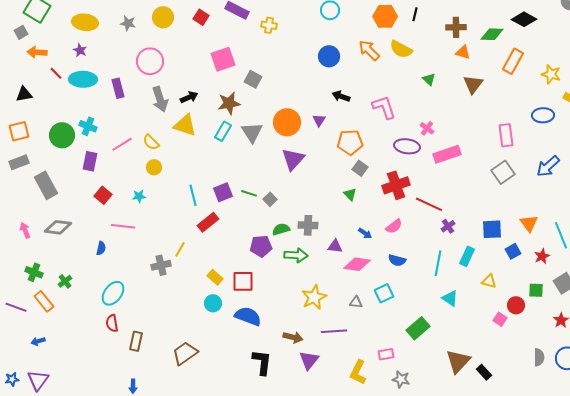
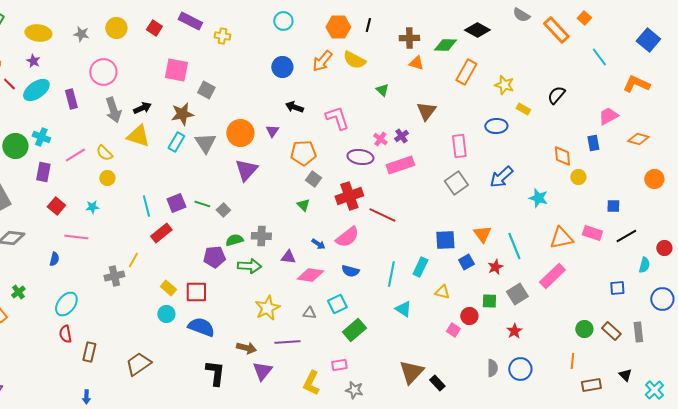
orange arrow: (369, 50) -> (322, 61), turned -95
pink square: (223, 59) -> (176, 70), turned 30
cyan ellipse: (83, 79) -> (36, 90), turned -36
brown triangle: (473, 84) -> (426, 111), moved
pink semicircle: (394, 226) -> (347, 237), size x1.4
purple cross: (448, 226) -> (401, 136), moved
green rectangle: (418, 328) -> (354, 330), moved

